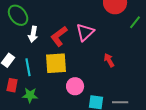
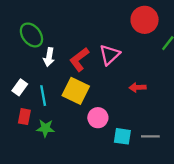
red arrow: (109, 60) -> (138, 87), turned -64
yellow square: (56, 63) -> (76, 91), turned 30

